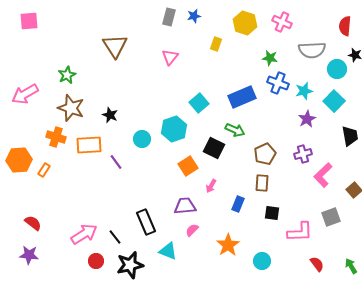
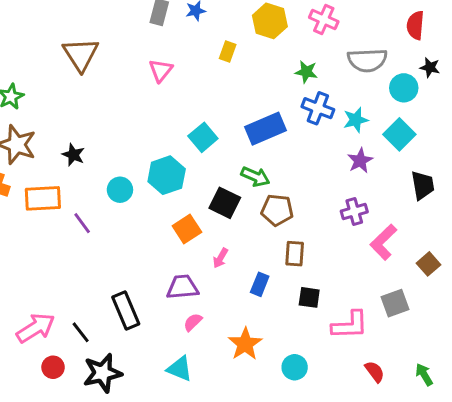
brown pentagon: (265, 154) -> (277, 210), moved, turned 30
cyan triangle: (168, 251) -> (180, 369), moved

